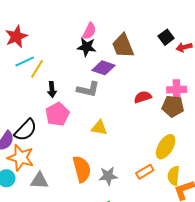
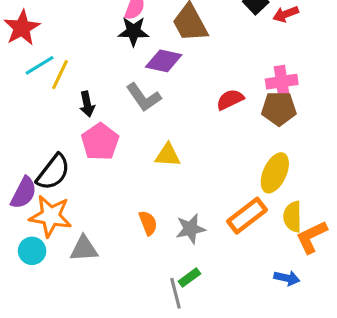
gray L-shape: (88, 89) -> (144, 97), turned 50
orange semicircle: (82, 169) -> (148, 223), size x0.6
orange rectangle: (145, 172) -> (247, 216), size x1.4

